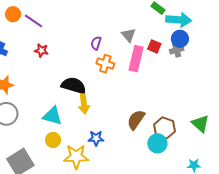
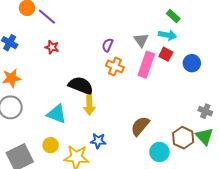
cyan arrow: (179, 20) -> (168, 35), moved, size x0.7
blue circle: (180, 39) -> (192, 63), moved
gray cross: (177, 50) -> (205, 111), moved, turned 32
brown hexagon: (164, 128) -> (183, 138), moved
yellow circle: (53, 140) -> (51, 145), moved

